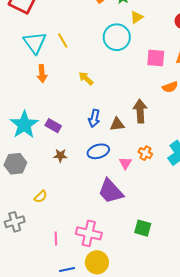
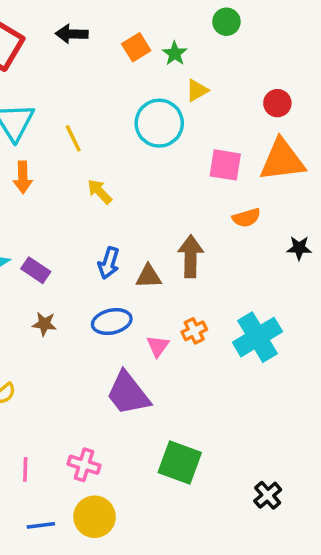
yellow line: (63, 41) -> (73, 138), moved
orange cross: (145, 153) -> (194, 331), turned 32
green square: (143, 228) -> (180, 463), size x1.4
pink cross: (89, 233) -> (84, 465), size x0.7

